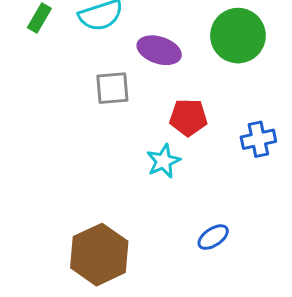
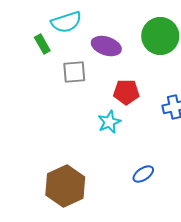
green rectangle: (39, 18) -> (42, 44), moved, turned -60

